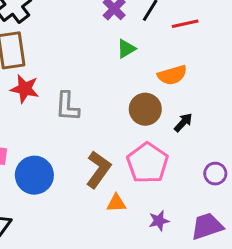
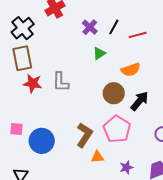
gray L-shape: (67, 106) -> (61, 82), moved
black arrow: (183, 123) -> (140, 101), size x1.5

